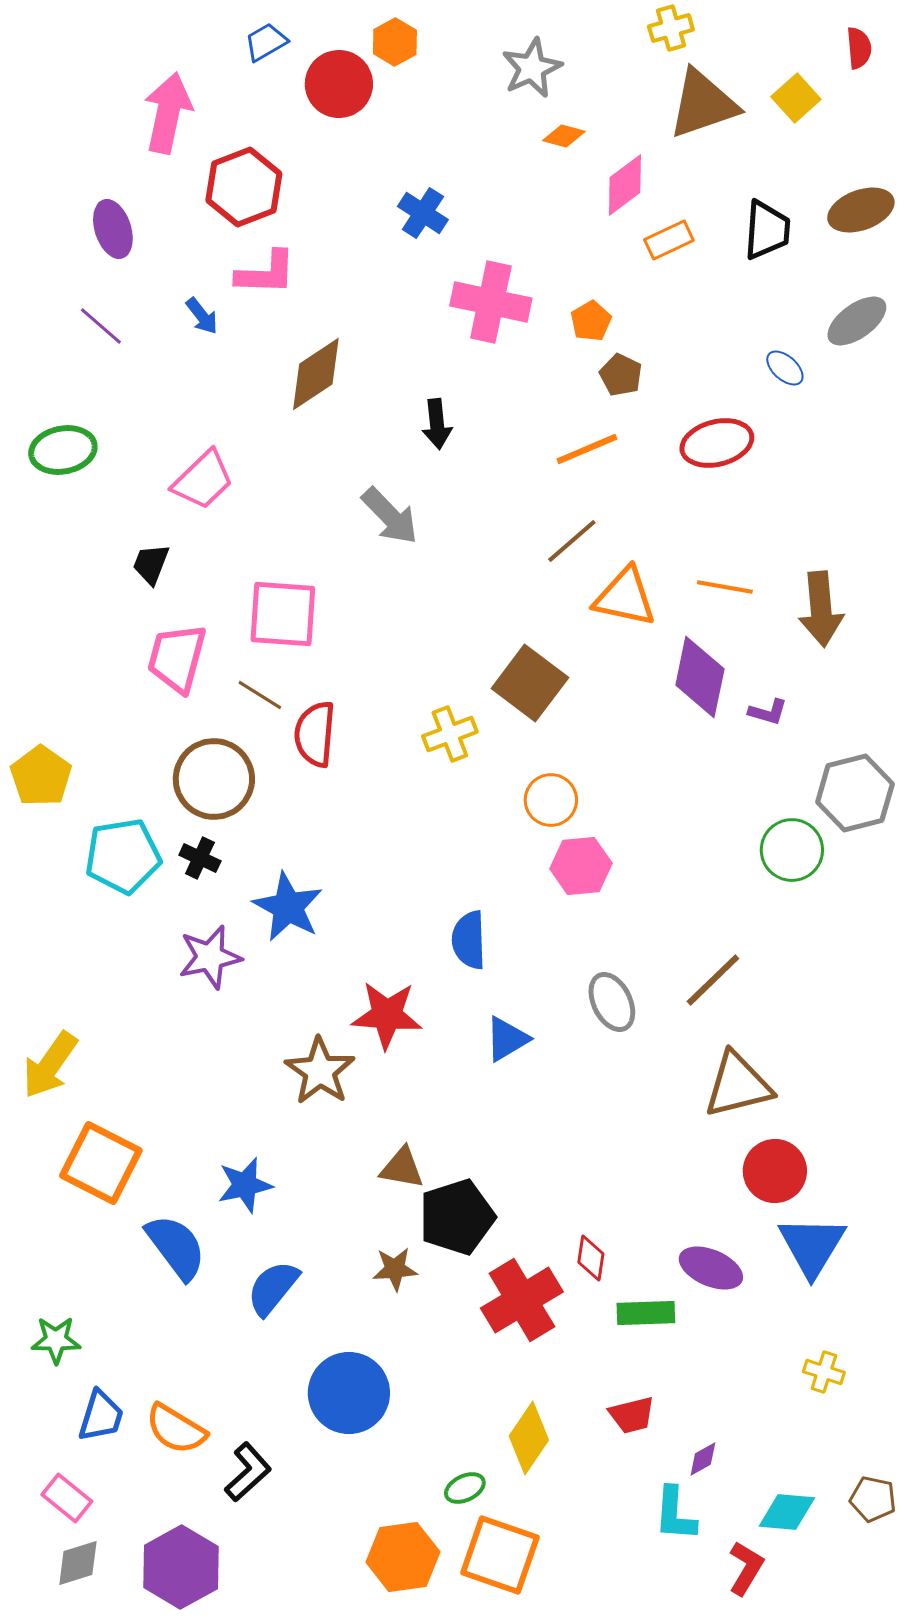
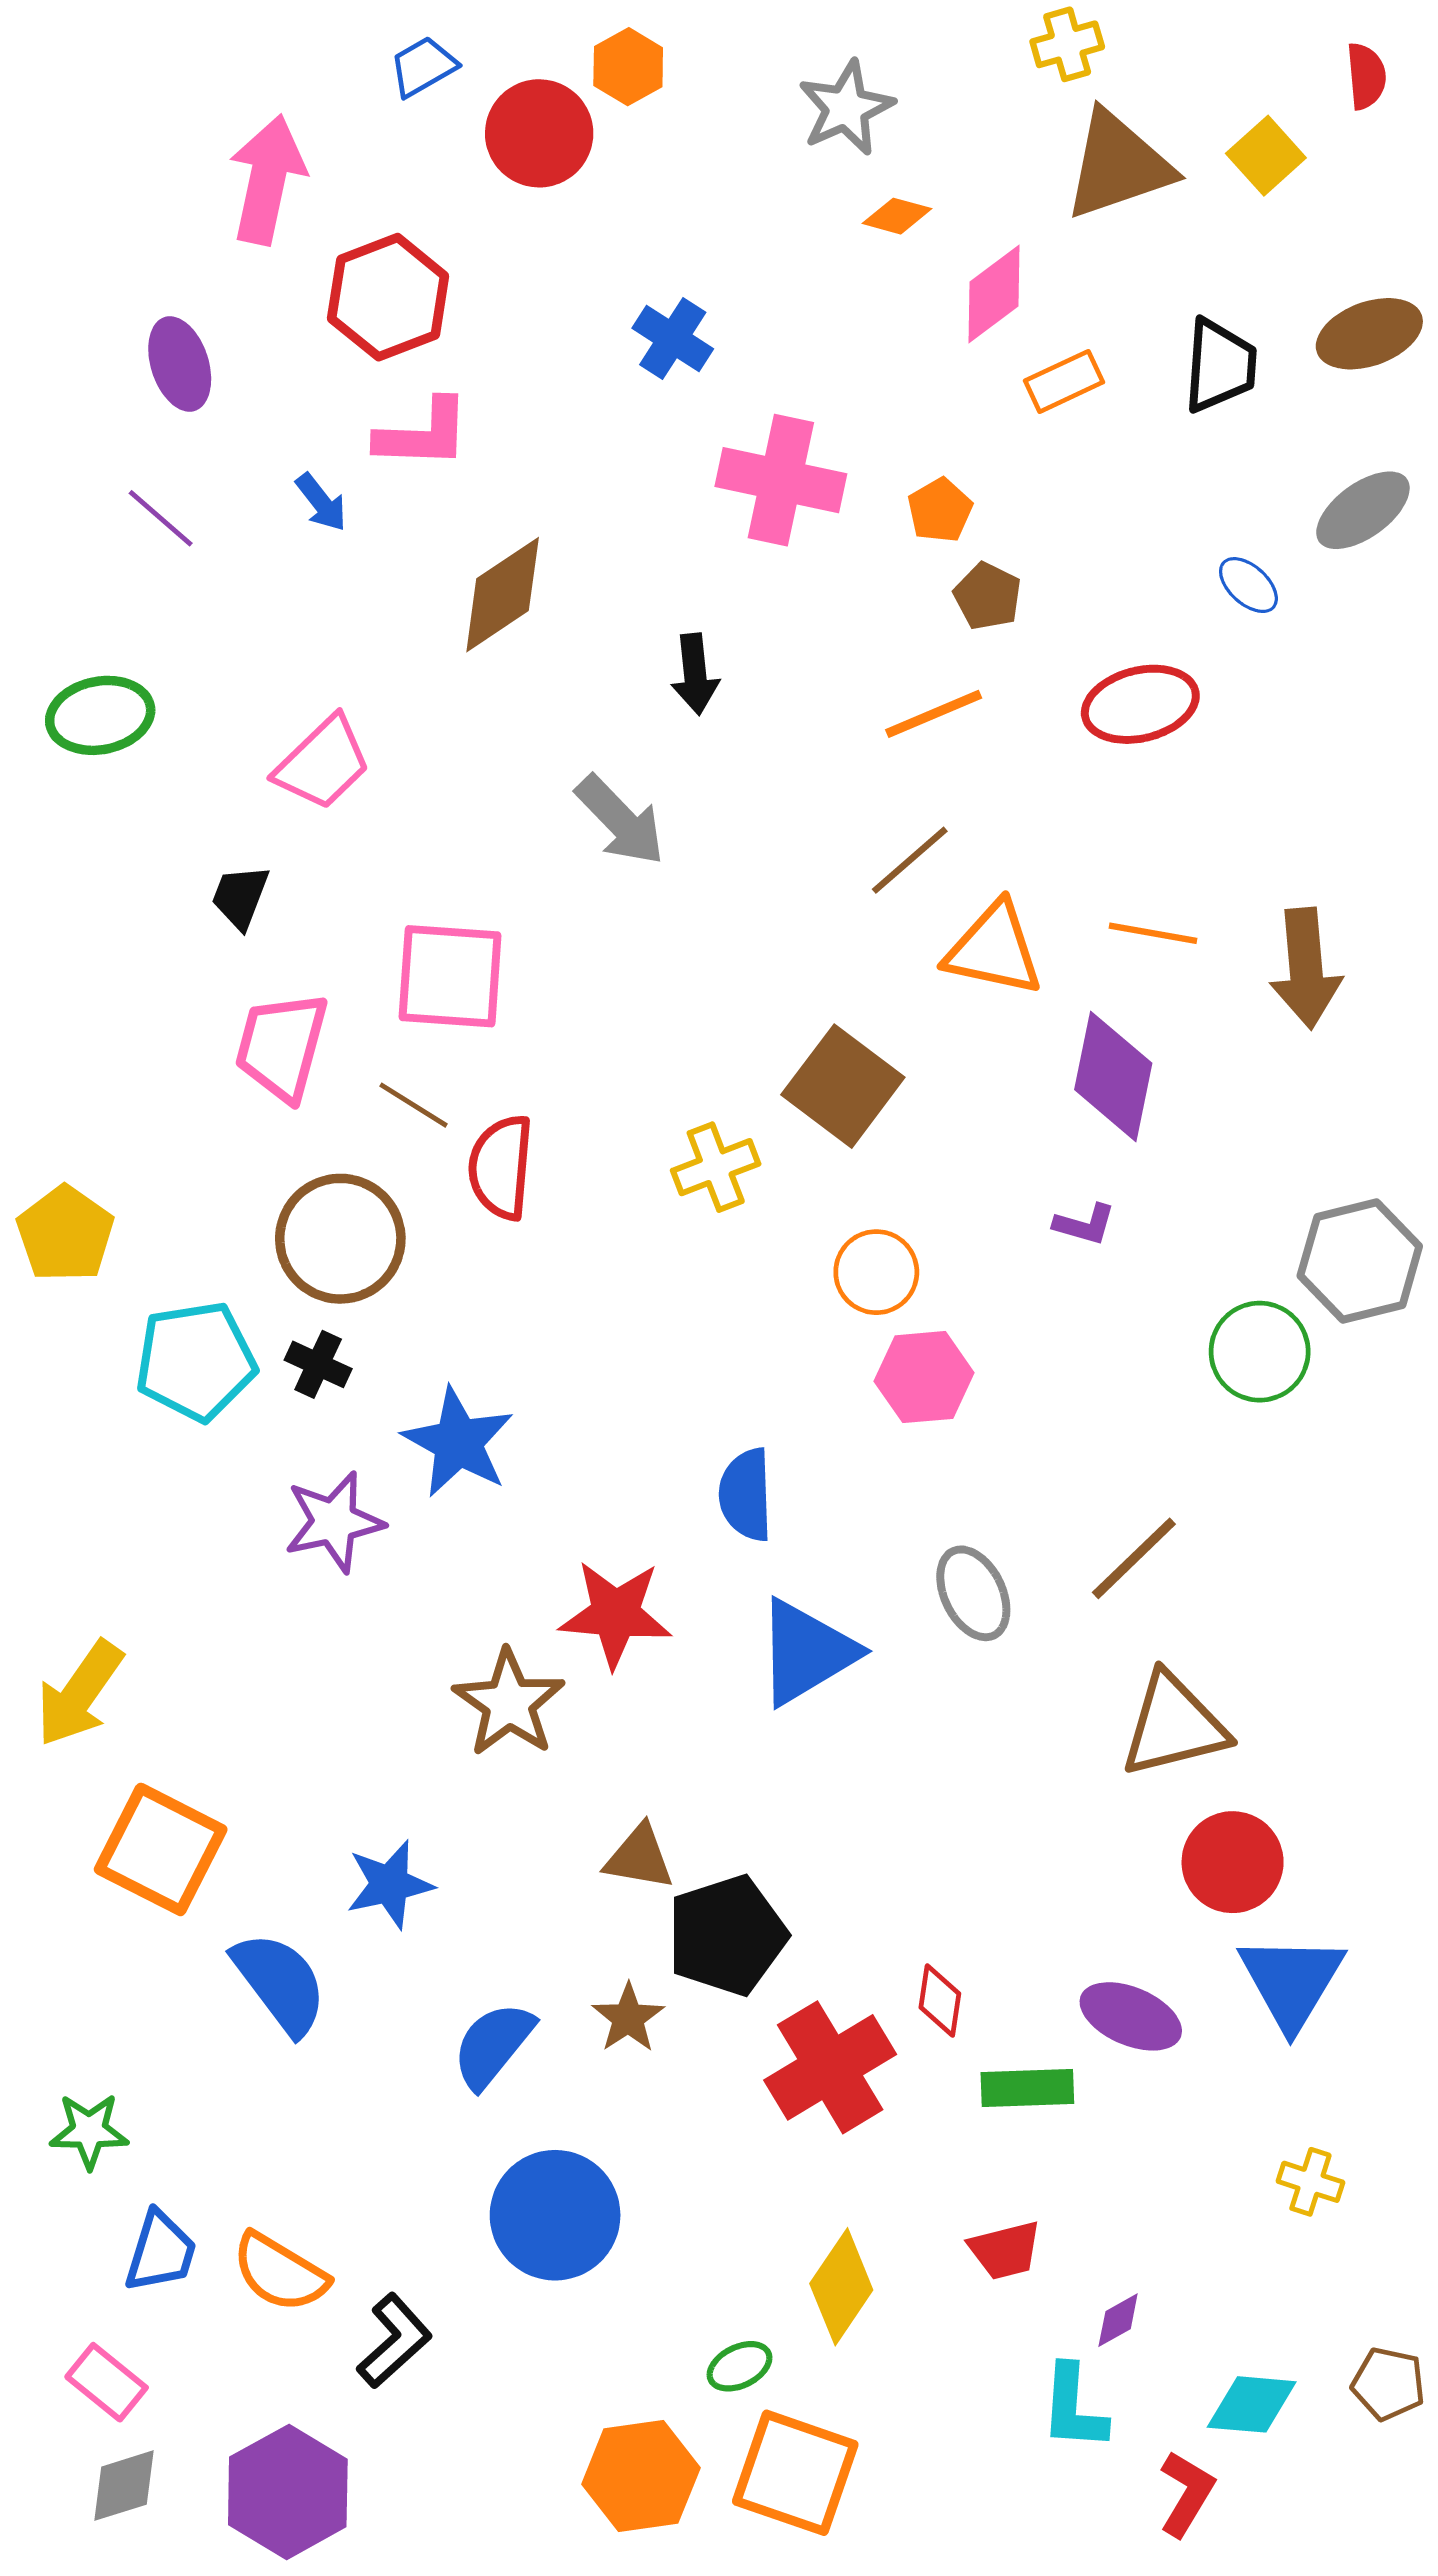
purple L-shape: (768, 712) -> (1085, 1224), moved
blue triangle: (507, 1039) -> (806, 1652), size x1.5
brown star: (395, 1269) -> (628, 2018), turned -30
blue semicircle: (273, 1288) -> (493, 2045), moved

